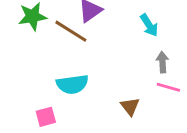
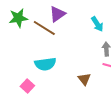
pink square: (46, 117) -> (27, 86), turned -32

